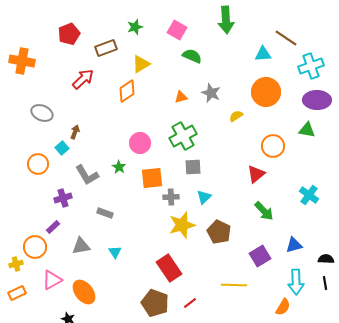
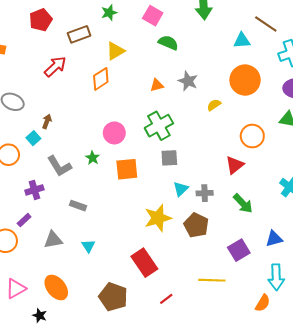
gray cross: (171, 197) -> (205, 193), moved
pink triangle: (52, 280) -> (16, 289), moved
brown pentagon: (155, 303) -> (113, 297), moved

